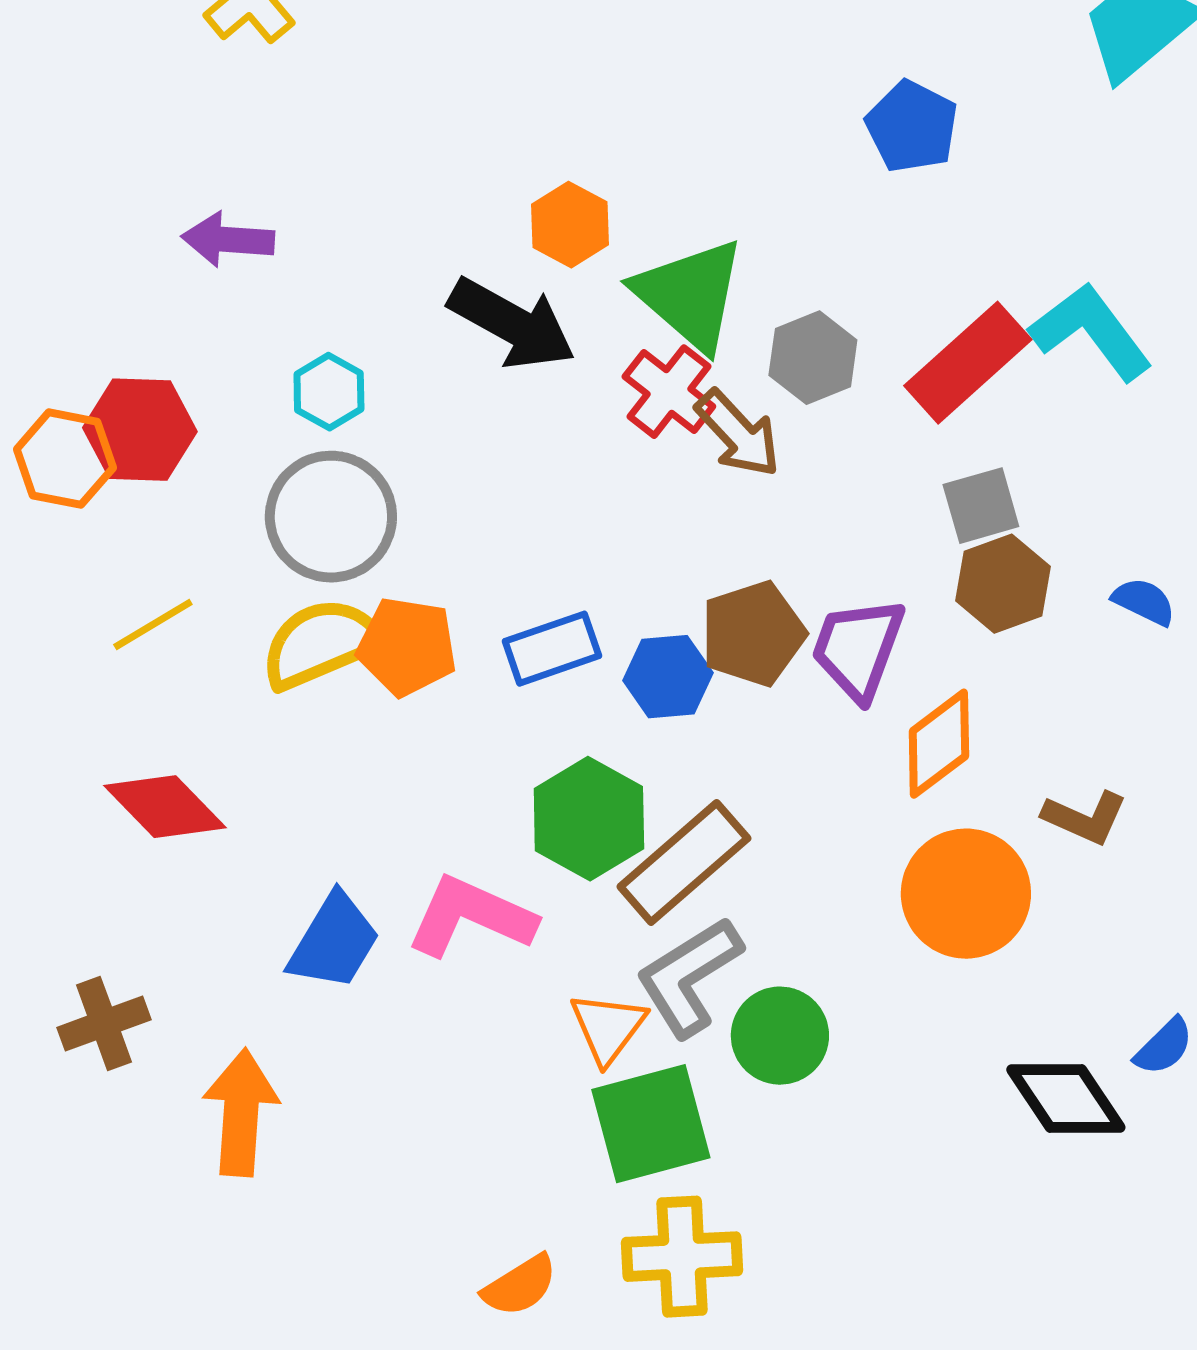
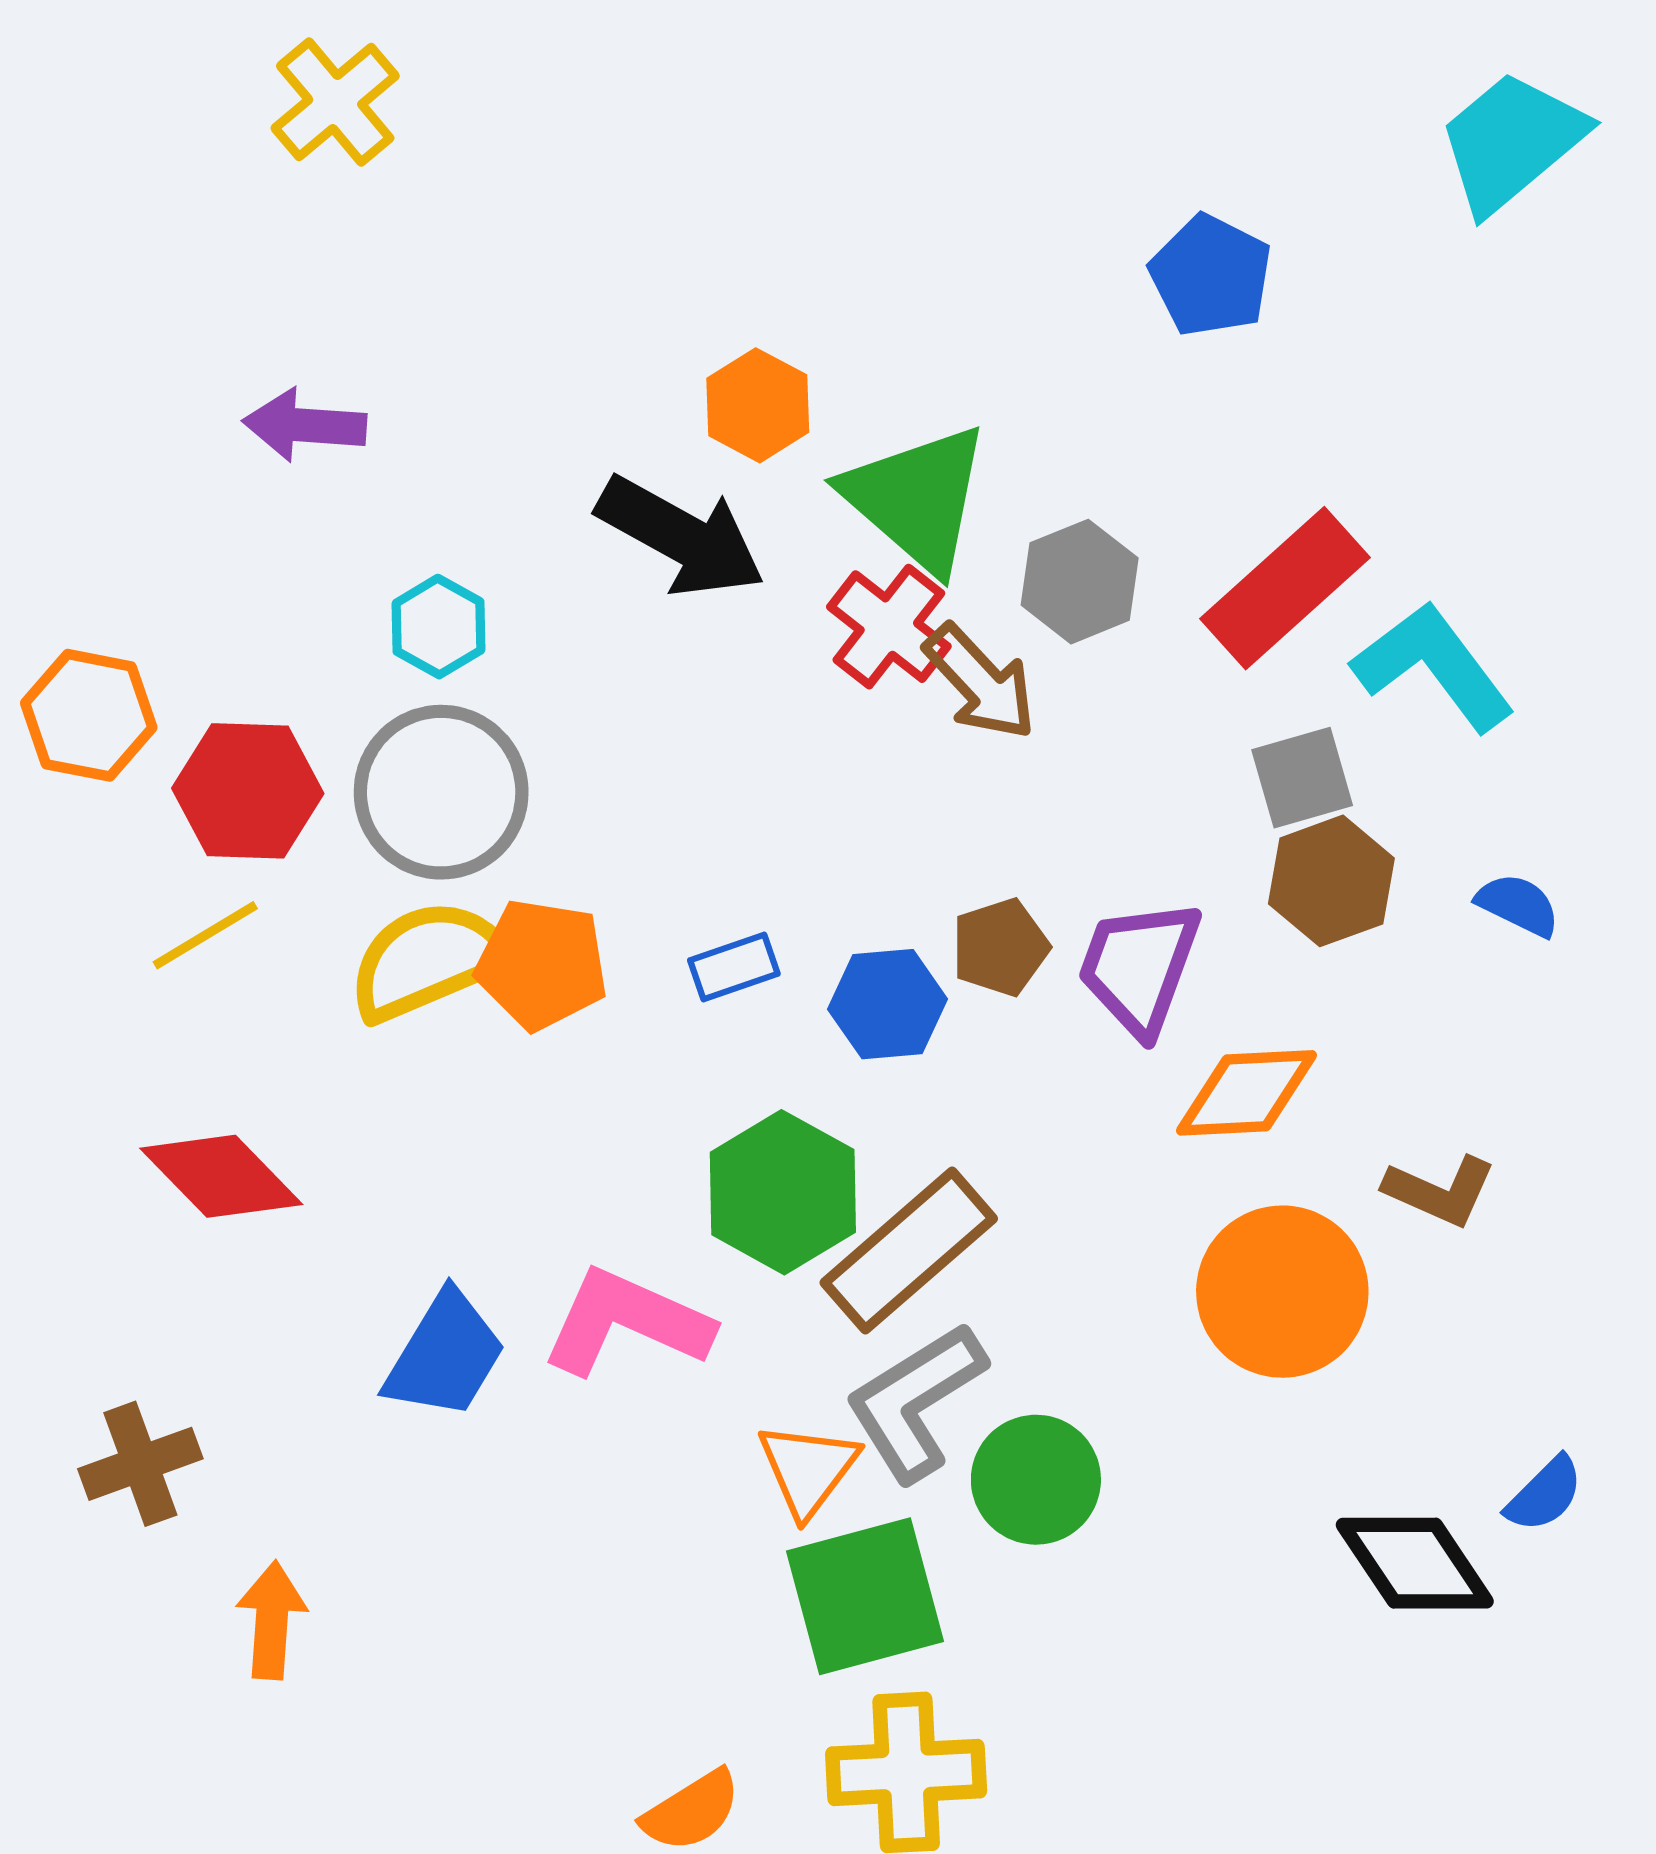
cyan L-shape: (1091, 332) -> (1433, 666), moved
red hexagon: (140, 430) -> (248, 791), moved
brown pentagon: (753, 634) -> (1000, 947), size x0.7
blue rectangle: (552, 649) -> (734, 967), size x0.7
orange diamond: (939, 744) -> (1247, 1093), turned 34
orange arrow: (241, 1113) -> (272, 1620), moved, size x0.7

